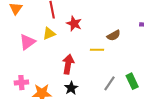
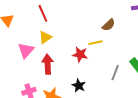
red star: (74, 24) -> (80, 54), moved
red arrow: (68, 64) -> (48, 64), moved

